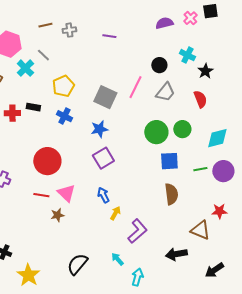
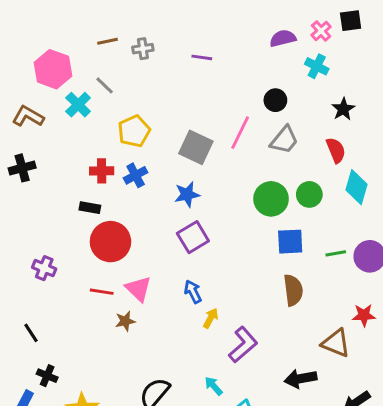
cyan cross: (187, 55) -> (317, 66), moved
black rectangle: (33, 107) -> (90, 208), moved
red cross: (12, 113) -> (102, 171), moved
blue cross: (64, 116) -> (136, 175), turned 35
cyan diamond: (217, 138) -> (356, 187), moved, turned -60

